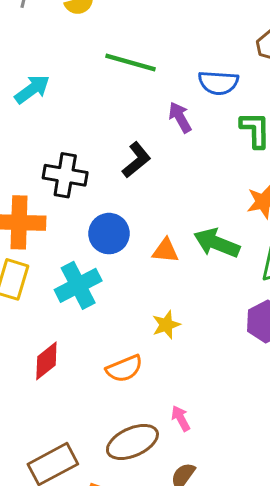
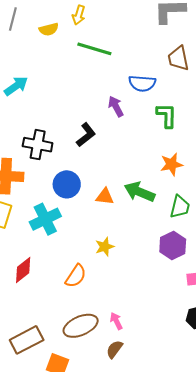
green line: (131, 63) -> (94, 49), moved
orange semicircle: (124, 369) -> (76, 276), turned -35
pink arrow: (181, 418) -> (116, 321), moved

